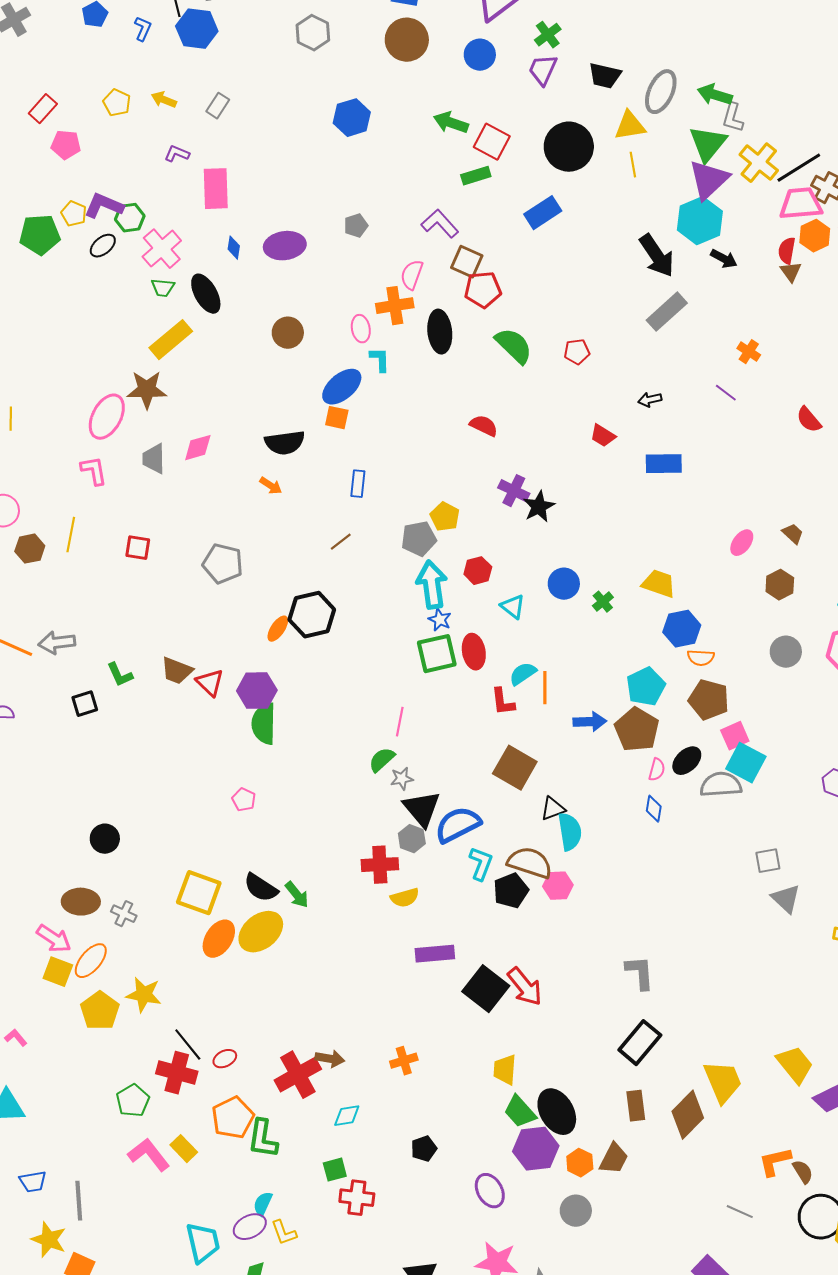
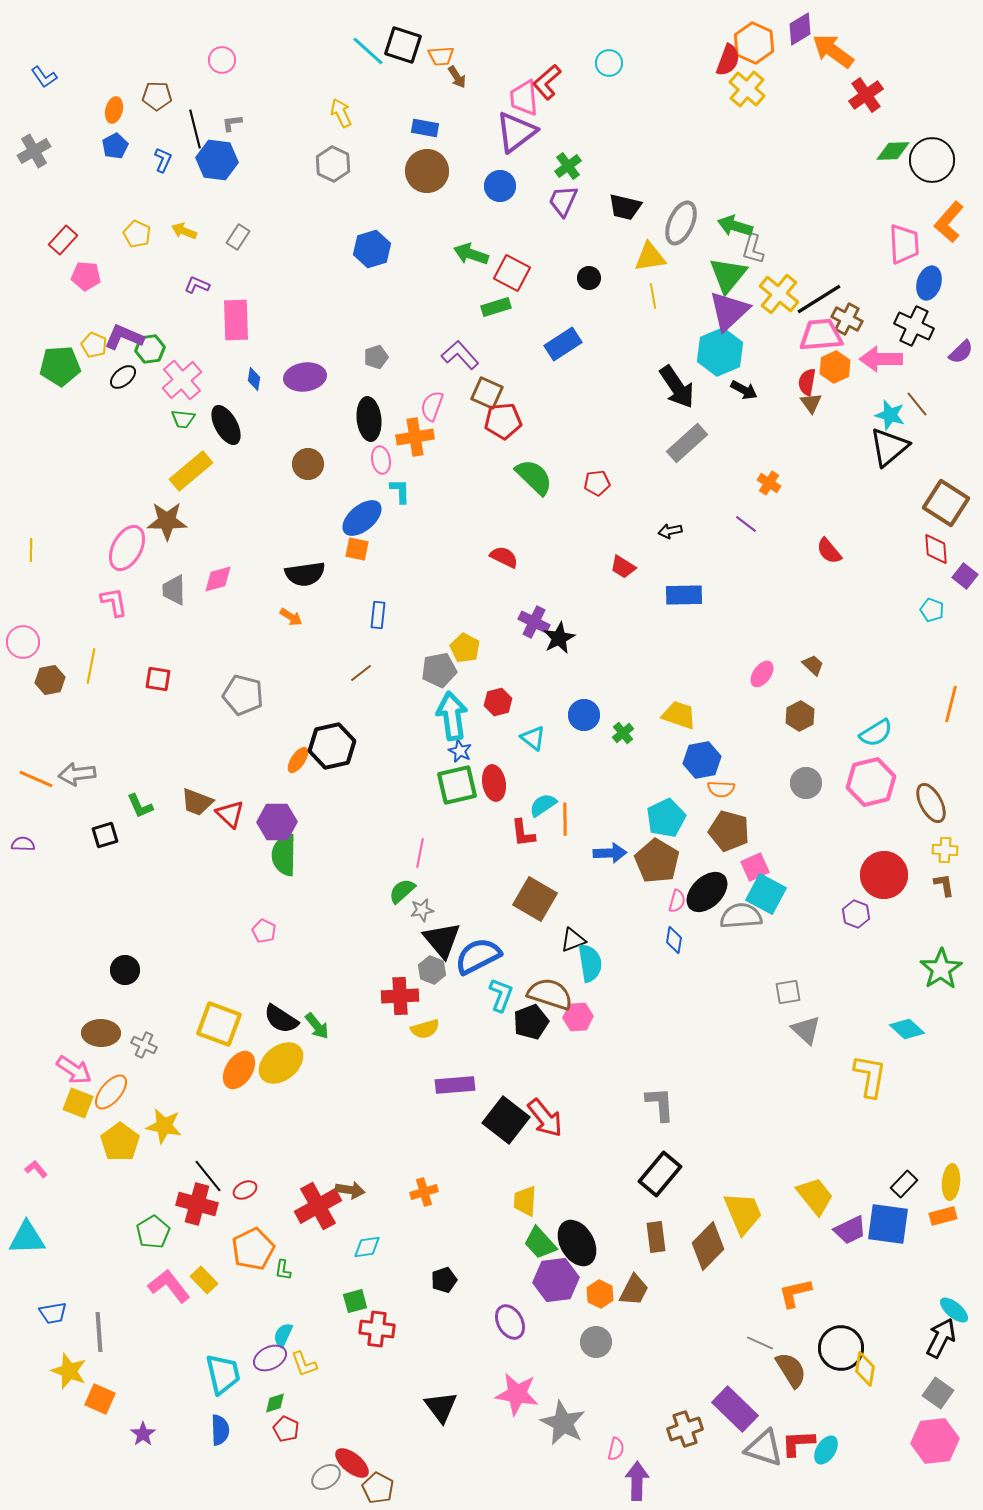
black circle: (569, 147) -> (589, 278), size x0.5
black ellipse: (440, 332) -> (369, 419), moved
black ellipse: (687, 761) -> (707, 892), size x1.4
green L-shape: (263, 1139) -> (283, 1270), size x0.5
brown semicircle: (803, 1172) -> (791, 1370), moved, size x1.5

